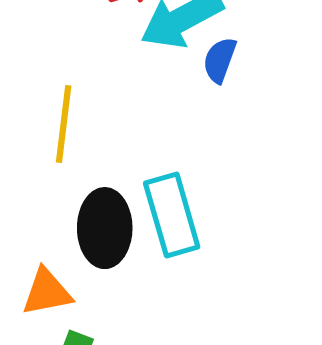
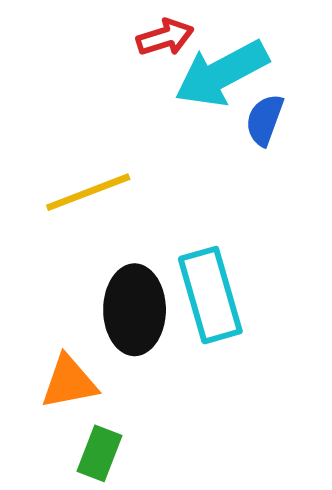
yellow line: (64, 124) -> (88, 192), turned 62

